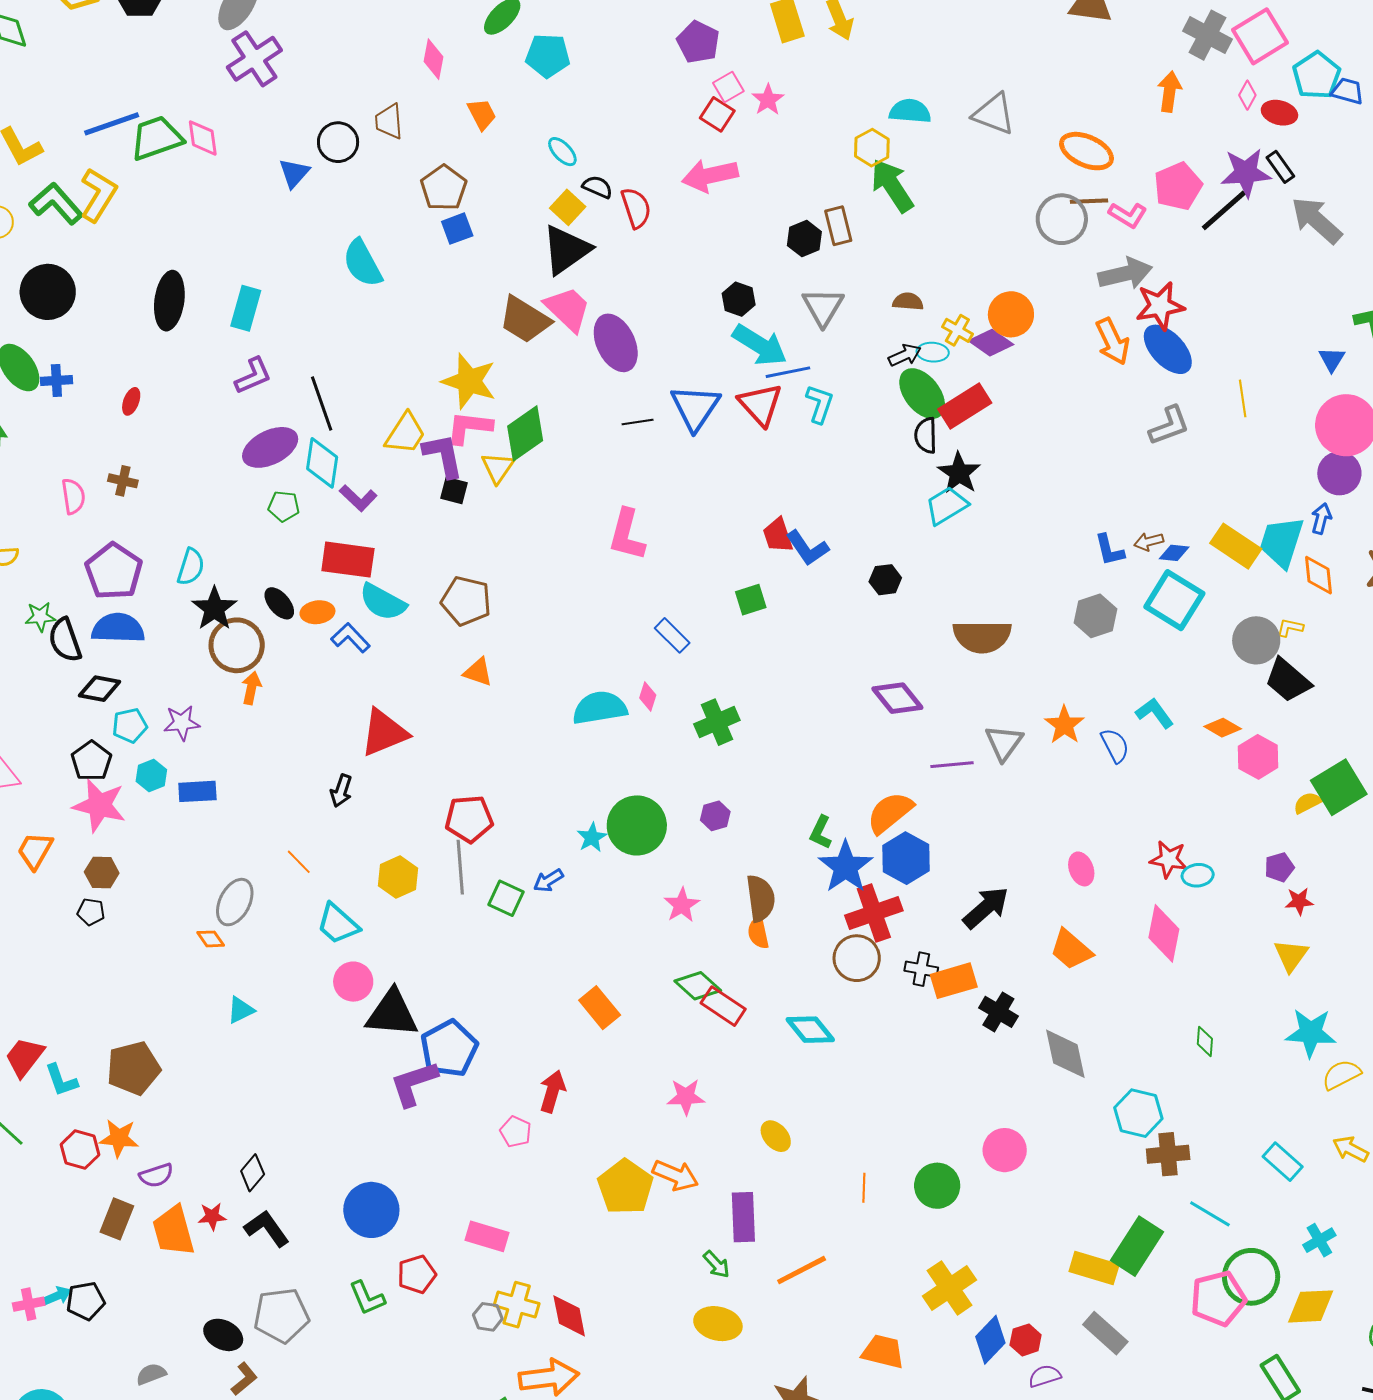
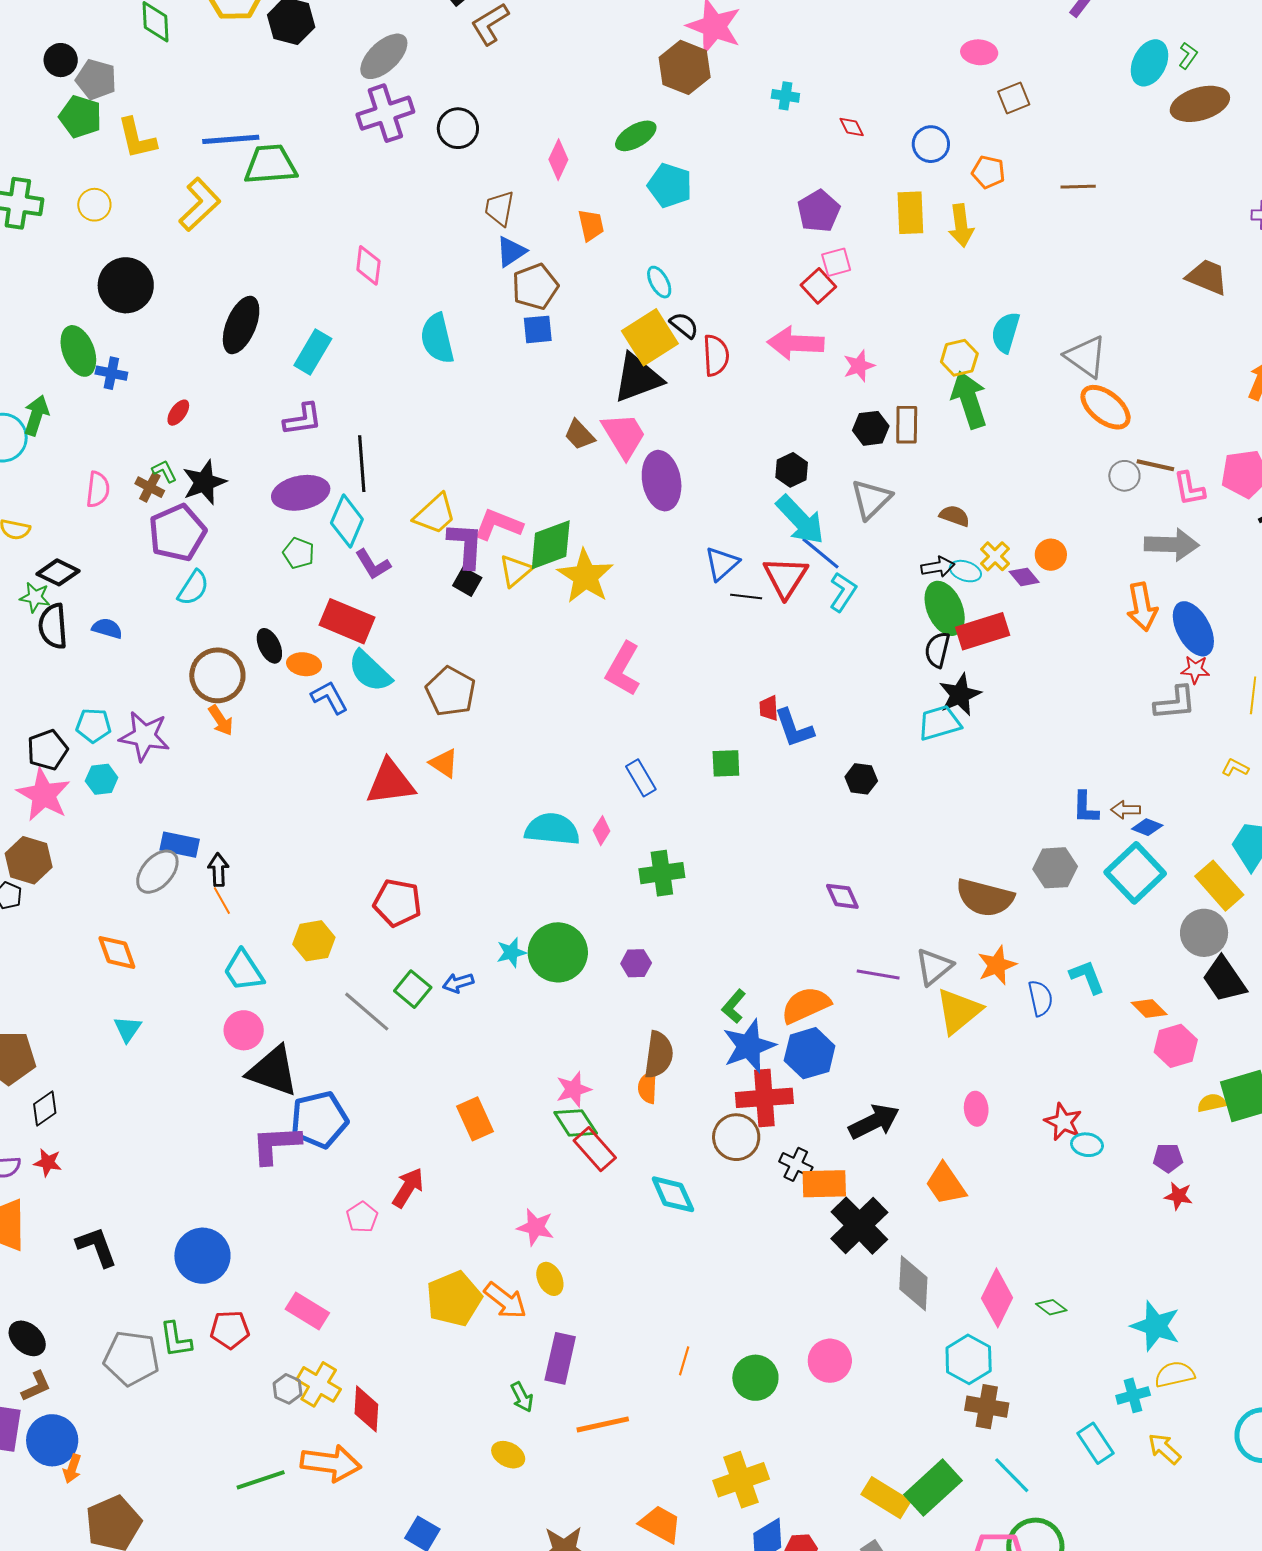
pink star: (768, 100) -> (859, 366), moved
cyan semicircle: (910, 111) -> (1006, 332), turned -93
pink diamond: (203, 138) -> (368, 265), moved
black circle: (338, 142) -> (458, 128), moved
orange ellipse: (1087, 151) -> (1106, 407), moved
blue triangle: (294, 173) -> (511, 252), moved
green L-shape: (56, 203) -> (164, 471), moved, size x0.5
yellow square: (568, 207) -> (650, 337), size x1.6
pink L-shape: (1128, 215) -> (1189, 489), turned 33
gray circle: (1062, 219) -> (1124, 476), size x0.6
red star: (1160, 306) -> (1195, 670), moved, size x0.6
orange circle: (1011, 314) -> (1051, 555), size x0.7
brown trapezoid: (525, 320) -> (579, 435), size x0.6
purple diamond: (991, 343) -> (1024, 577), size x0.7
blue line: (788, 372) -> (820, 553), turned 36
yellow star: (469, 381) -> (585, 576), moved
blue triangle: (695, 408) -> (722, 564), size x0.7
black line: (638, 422) -> (746, 597), moved
red trapezoid: (778, 535) -> (769, 708), size x0.7
yellow rectangle: (1236, 546) -> (1219, 886), moved
purple pentagon: (114, 571) -> (177, 533), moved
black star: (214, 609) -> (204, 482), moved
blue semicircle: (118, 628) -> (107, 628), size x0.6
yellow L-shape: (1290, 628) -> (1235, 768), moved
brown semicircle: (982, 636) -> (985, 898), moved
orange arrow: (251, 688) -> (221, 720), turned 120
black diamond: (100, 689) -> (58, 572), moved
purple diamond: (897, 698) -> (842, 896), size x0.7
purple star: (182, 723) -> (145, 736), size x1.4
red triangle: (384, 733) -> (390, 782), moved
blue rectangle: (197, 791) -> (180, 845), moved
black arrow: (341, 791) -> (218, 870), moved, turned 144
gray line: (460, 867) -> (367, 1012), moved, turned -60
brown hexagon: (102, 872) -> (29, 860), size x1.4
gray ellipse: (235, 902) -> (157, 872), moved
pink star: (682, 905) -> (574, 1089), moved
pink diamond: (1164, 933) -> (997, 1298), moved
orange diamond: (211, 939) -> (117, 952), size x1.5
yellow triangle: (1291, 955) -> (959, 1011), moved, size x1.4
cyan triangle: (241, 1010) -> (128, 1029), turned -44
black cross: (998, 1012) -> (859, 1226), size x1.5
green diamond: (1205, 1041) -> (1051, 1307), turned -72
yellow ellipse: (776, 1136) -> (550, 1279), moved
black diamond: (253, 1173) -> (45, 1108), moved
red star: (212, 1216) -> (48, 1162), moved
cyan cross: (1319, 1240) -> (1133, 1395), moved
gray pentagon: (281, 1315) -> (131, 1358), moved
yellow ellipse: (718, 1324) -> (508, 1455), size x0.7

